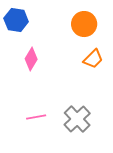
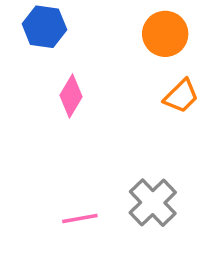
pink line: (36, 117) -> (80, 219), moved

